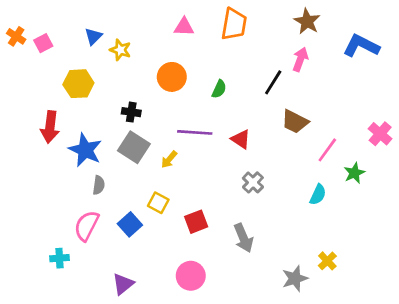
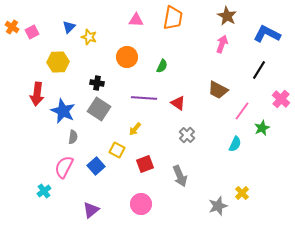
black line: (273, 82) -> (259, 70), moved
yellow arrow: (169, 159) -> (135, 129), moved
cyan cross: (59, 258) -> (44, 191), turned -32

